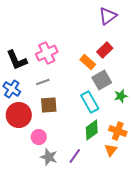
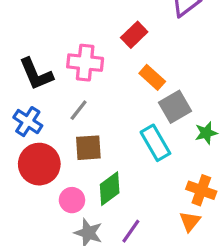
red rectangle: (105, 50) -> (134, 35), moved
pink cross: (47, 53) -> (85, 63), turned 30
gray line: (43, 82) -> (79, 110), turned -32
green diamond: (92, 130) -> (110, 189), moved

